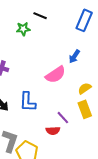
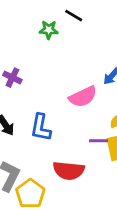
purple line: (63, 118) -> (98, 141), moved, turned -56
red semicircle: (53, 131) -> (69, 171), size x1.6

